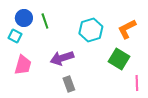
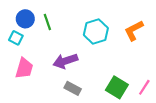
green square: (119, 59) -> (117, 87), moved
pink line: (137, 83) -> (144, 87), turned 35
gray rectangle: (69, 84) -> (73, 88), turned -42

